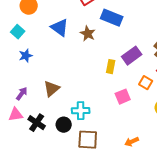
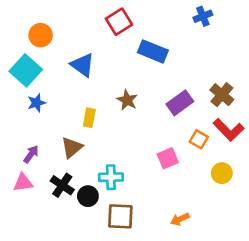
cyan square: (18, 32) -> (26, 70), size x1.6
brown star: (88, 34) -> (127, 100), moved
yellow rectangle: (111, 67) -> (89, 118), moved
black cross: (37, 123) -> (62, 185), moved

